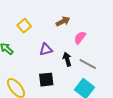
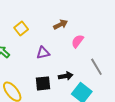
black arrow: (67, 59) -> (66, 76), moved, turned 96
gray line: (88, 64) -> (96, 67), moved, turned 30

